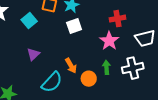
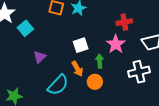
cyan square: (29, 21) -> (25, 28), moved
white square: (74, 26) -> (81, 45), moved
green arrow: (106, 67) -> (100, 61), moved

